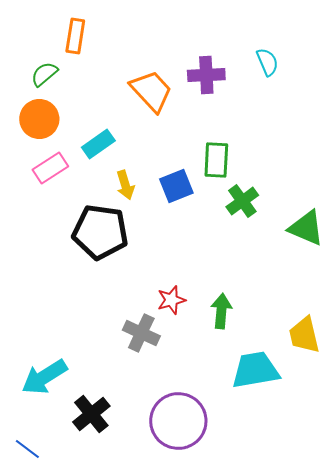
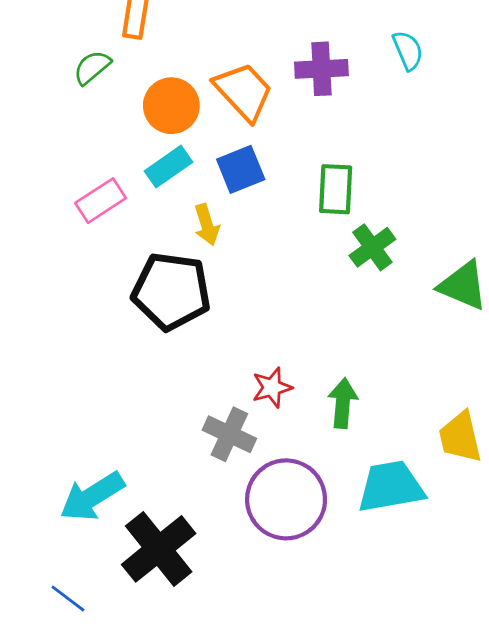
orange circle: (39, 119) -> (171, 106), moved
blue square: (176, 186) -> (241, 169), moved
black cross: (91, 414) -> (159, 549), size x1.4
purple circle: (178, 421) -> (286, 499), moved

